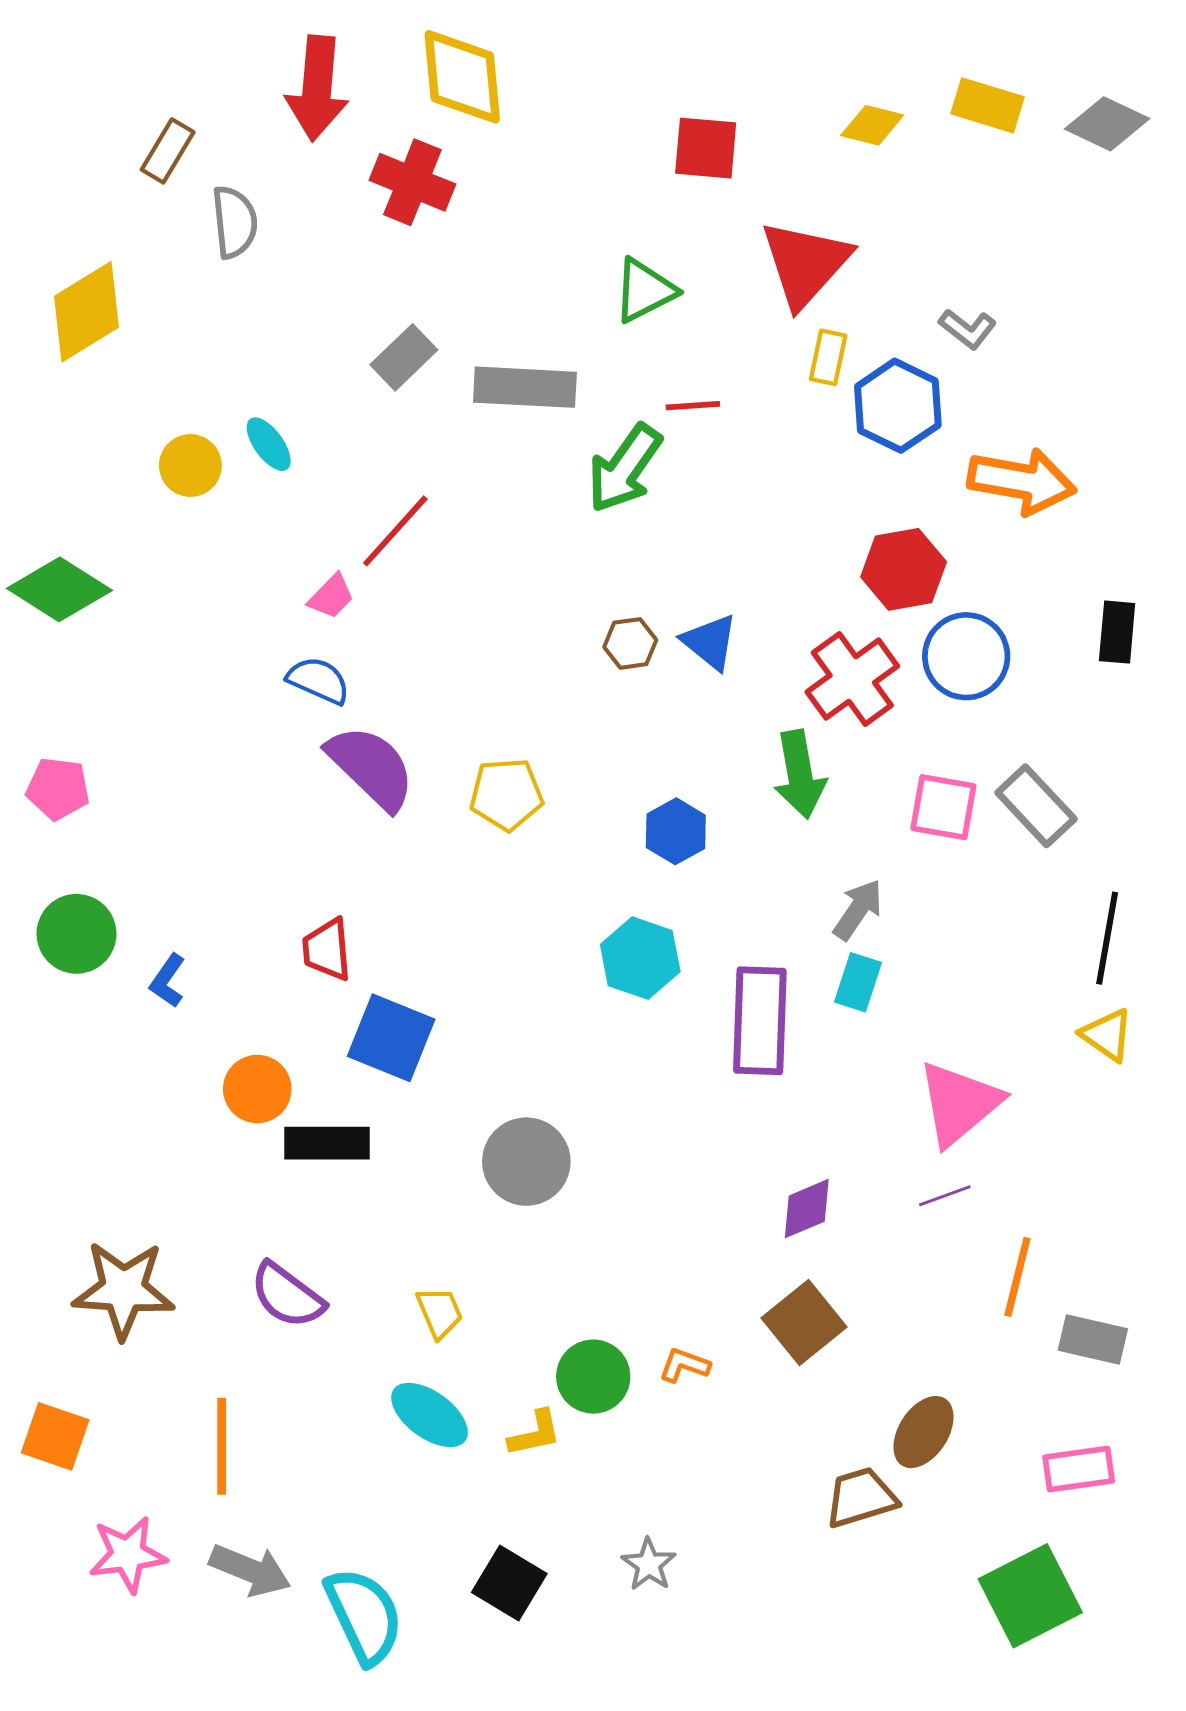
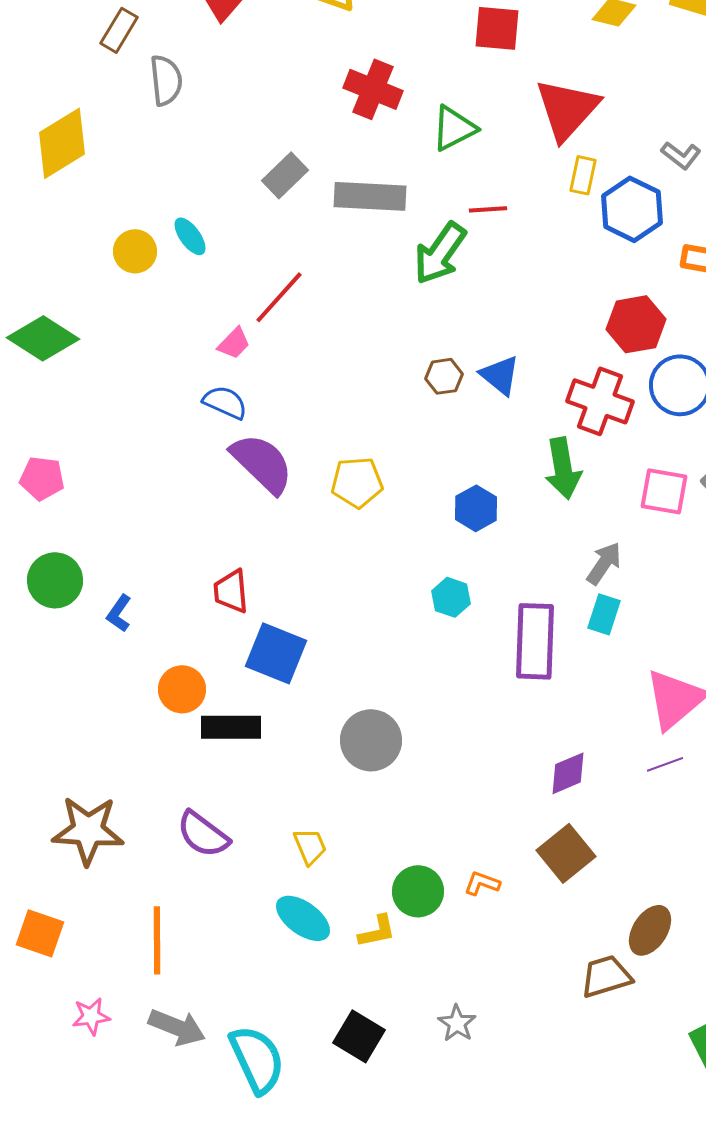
red cross: (412, 182) -> (373, 89), moved
red cross: (852, 679) -> (600, 401), turned -34
cyan hexagon: (640, 958) -> (451, 597), size x0.7
pink star: (128, 1554) -> (91, 1016), size x0.7

